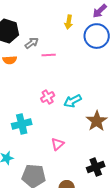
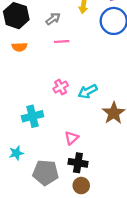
gray arrow: (32, 43) -> (53, 19), moved
black cross: (96, 167) -> (78, 163), moved, turned 30

